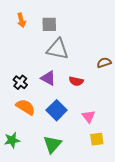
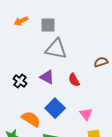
orange arrow: (21, 20) -> (21, 21), turned 80
red semicircle: (76, 81) -> (74, 80), turned 48
orange semicircle: (25, 107) -> (31, 119), moved

